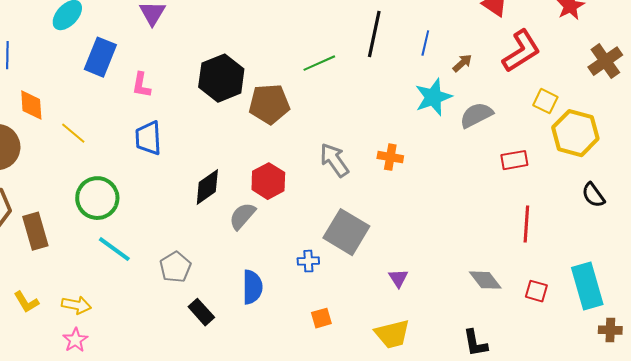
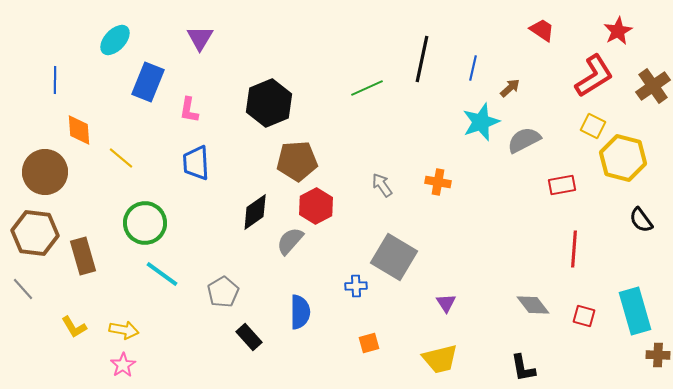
red L-shape: (521, 51) -> (594, 76), moved
brown pentagon: (269, 104) -> (297, 161), moved
gray arrow: (334, 160) -> (382, 185), size x0.7

